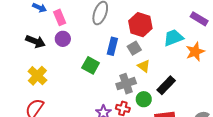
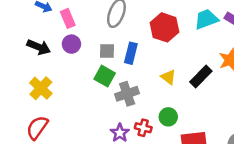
cyan trapezoid: (173, 38) -> (206, 19), moved
gray square: (134, 48) -> (107, 51), moved, turned 32
gray cross: (126, 84) -> (127, 94), moved
black rectangle: (166, 85) -> (201, 77), moved

